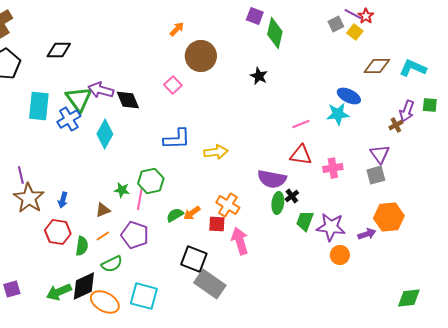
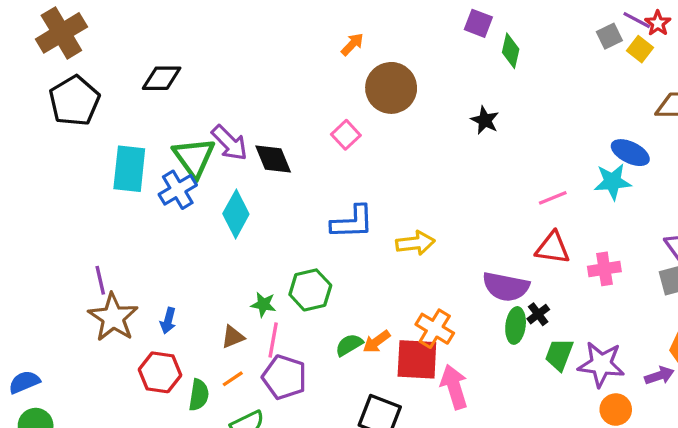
green diamond: (275, 33) -> (511, 51), size x0.7
purple arrow: (101, 90) -> (229, 143), turned -150
pink line: (140, 199) -> (273, 340), moved
red square: (217, 224) -> (417, 359), size x1.6

